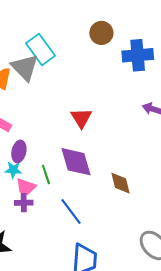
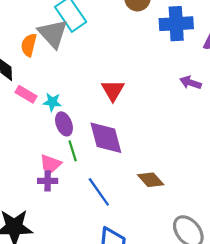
purple ellipse: (19, 151) -> (64, 124), moved, turned -35
cyan star: (13, 170) -> (52, 102), moved
brown diamond: (120, 183) -> (151, 180), moved, turned -30

